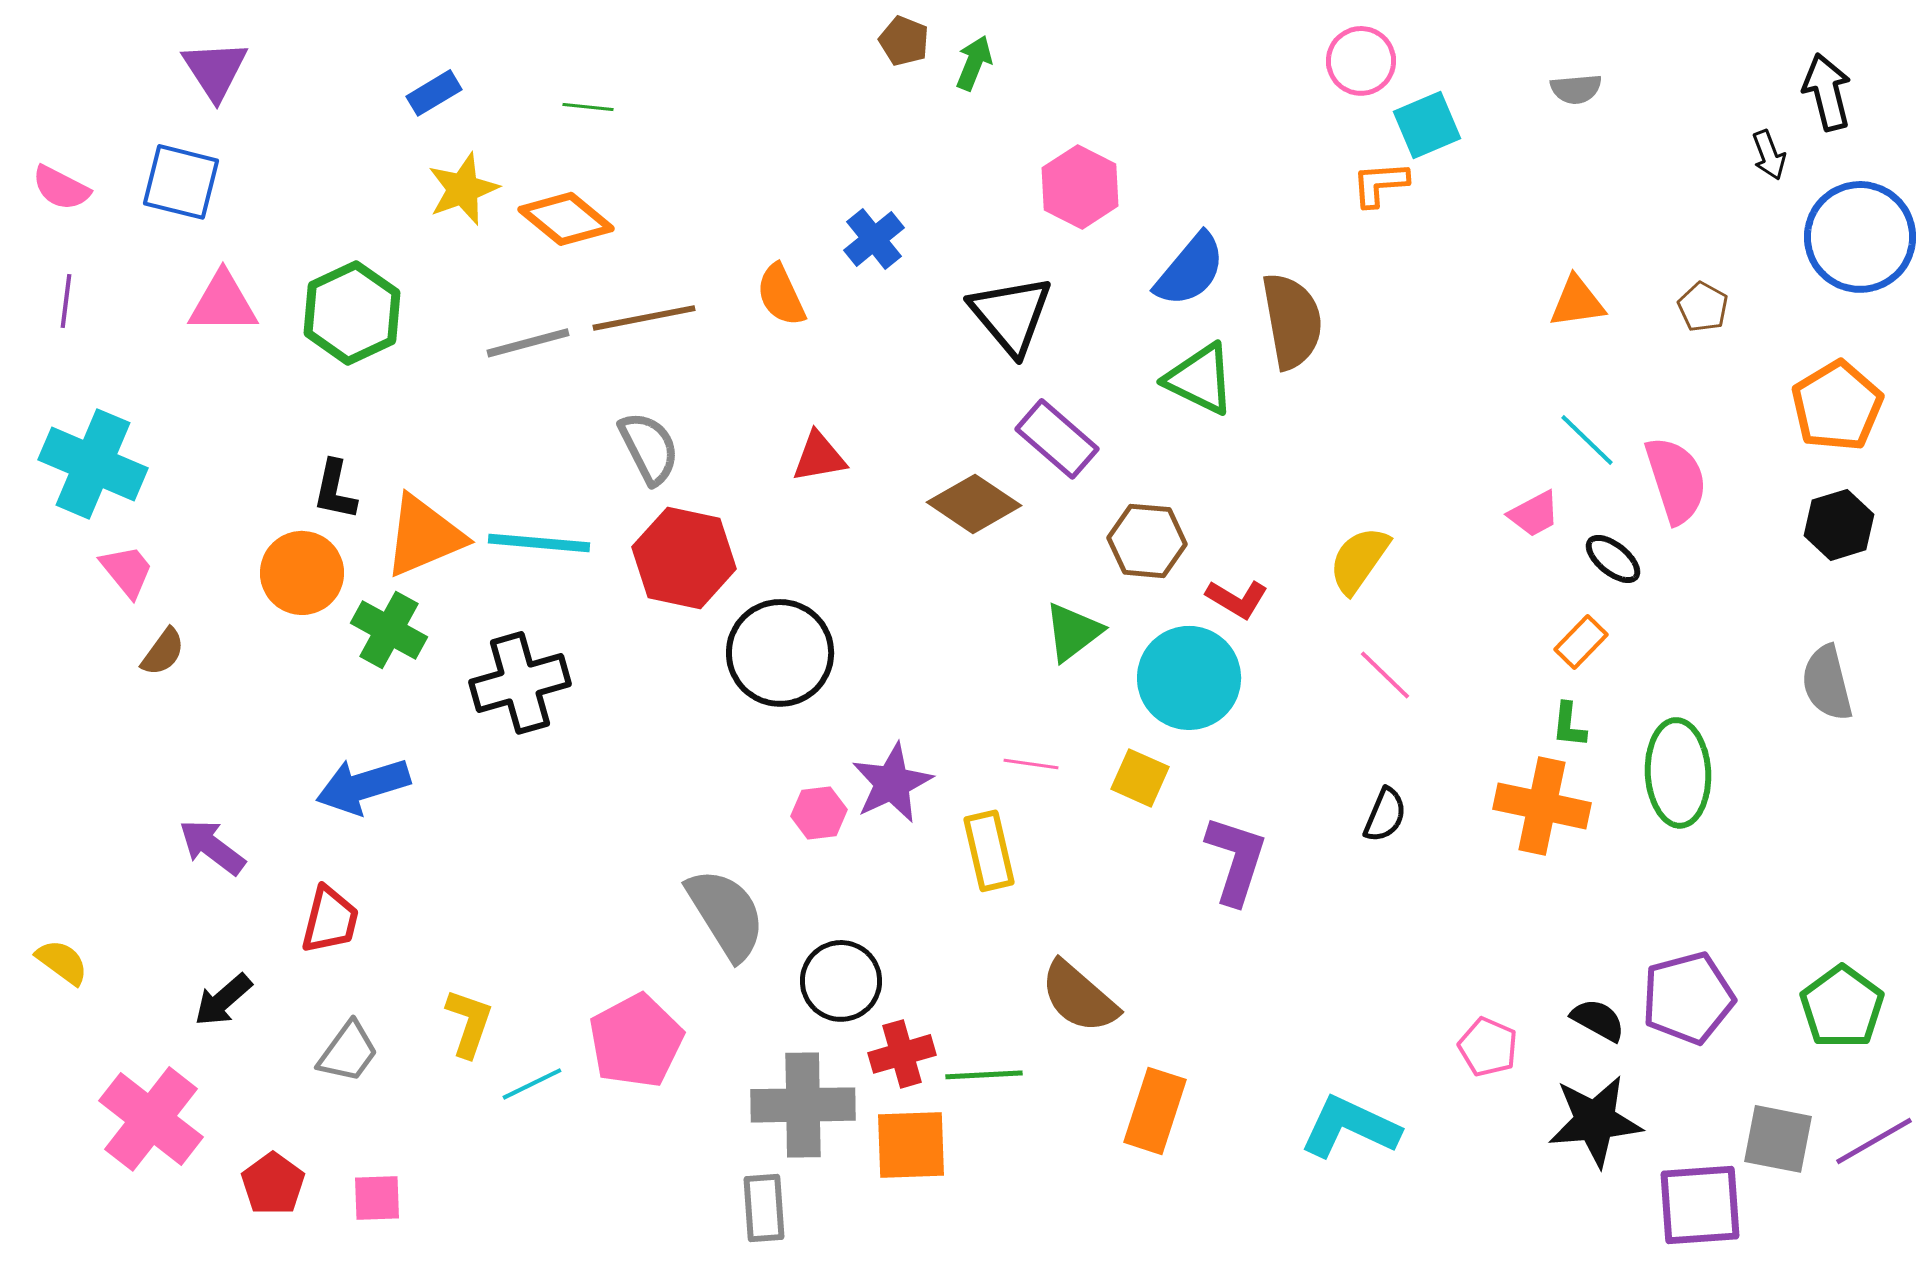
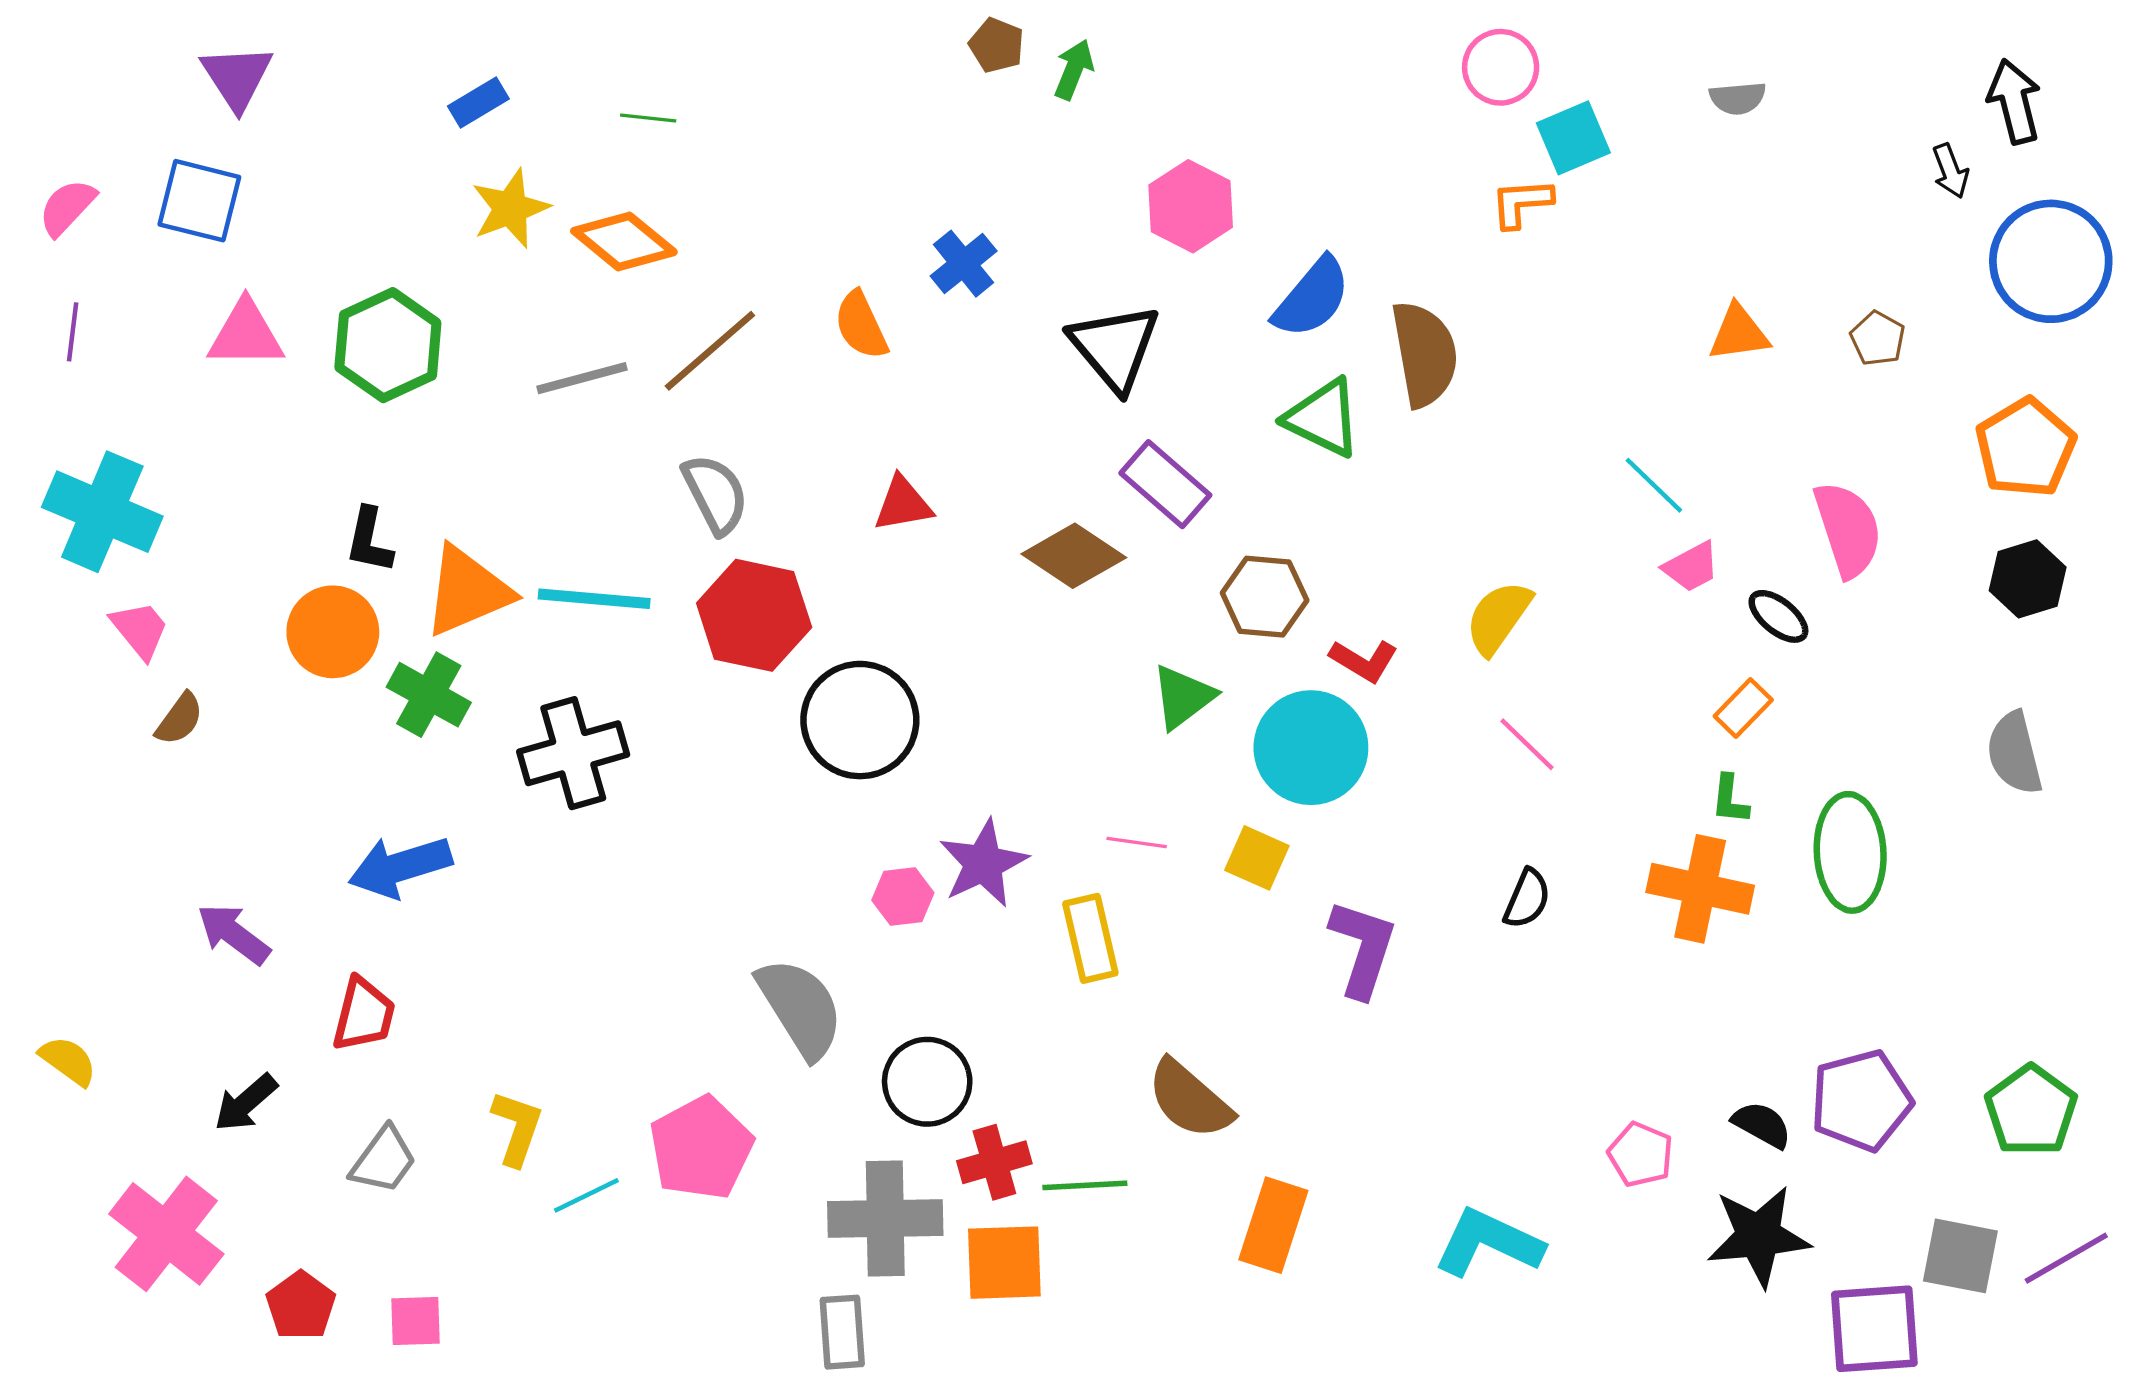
pink semicircle: (61, 188) -> (67, 207), turned 106
brown line: (644, 318) -> (710, 351), turned -30
cyan line: (1587, 440) -> (1654, 485), moved

